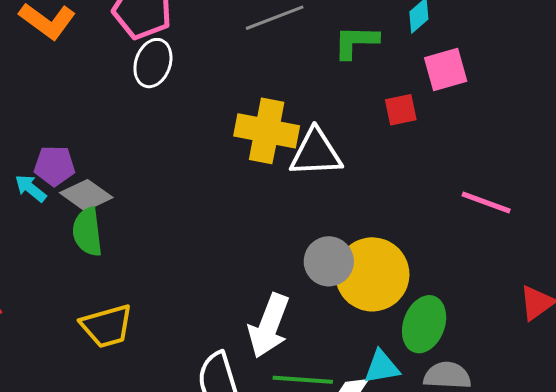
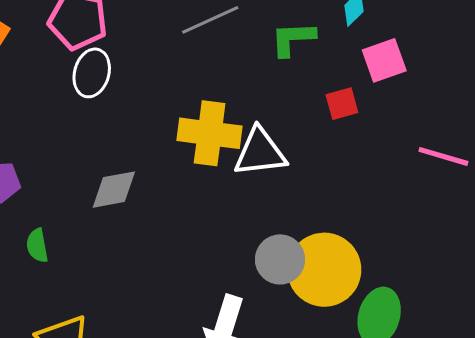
gray diamond: (86, 195) -> (114, 190), moved, turned -42
pink line: (486, 202) -> (443, 156), moved
green semicircle: (87, 232) -> (37, 246), size x0.7

